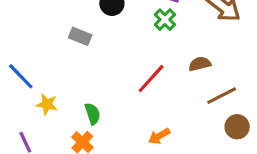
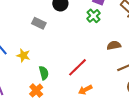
red line: (151, 79) -> (77, 67), moved
yellow star: (47, 104) -> (23, 55), moved

